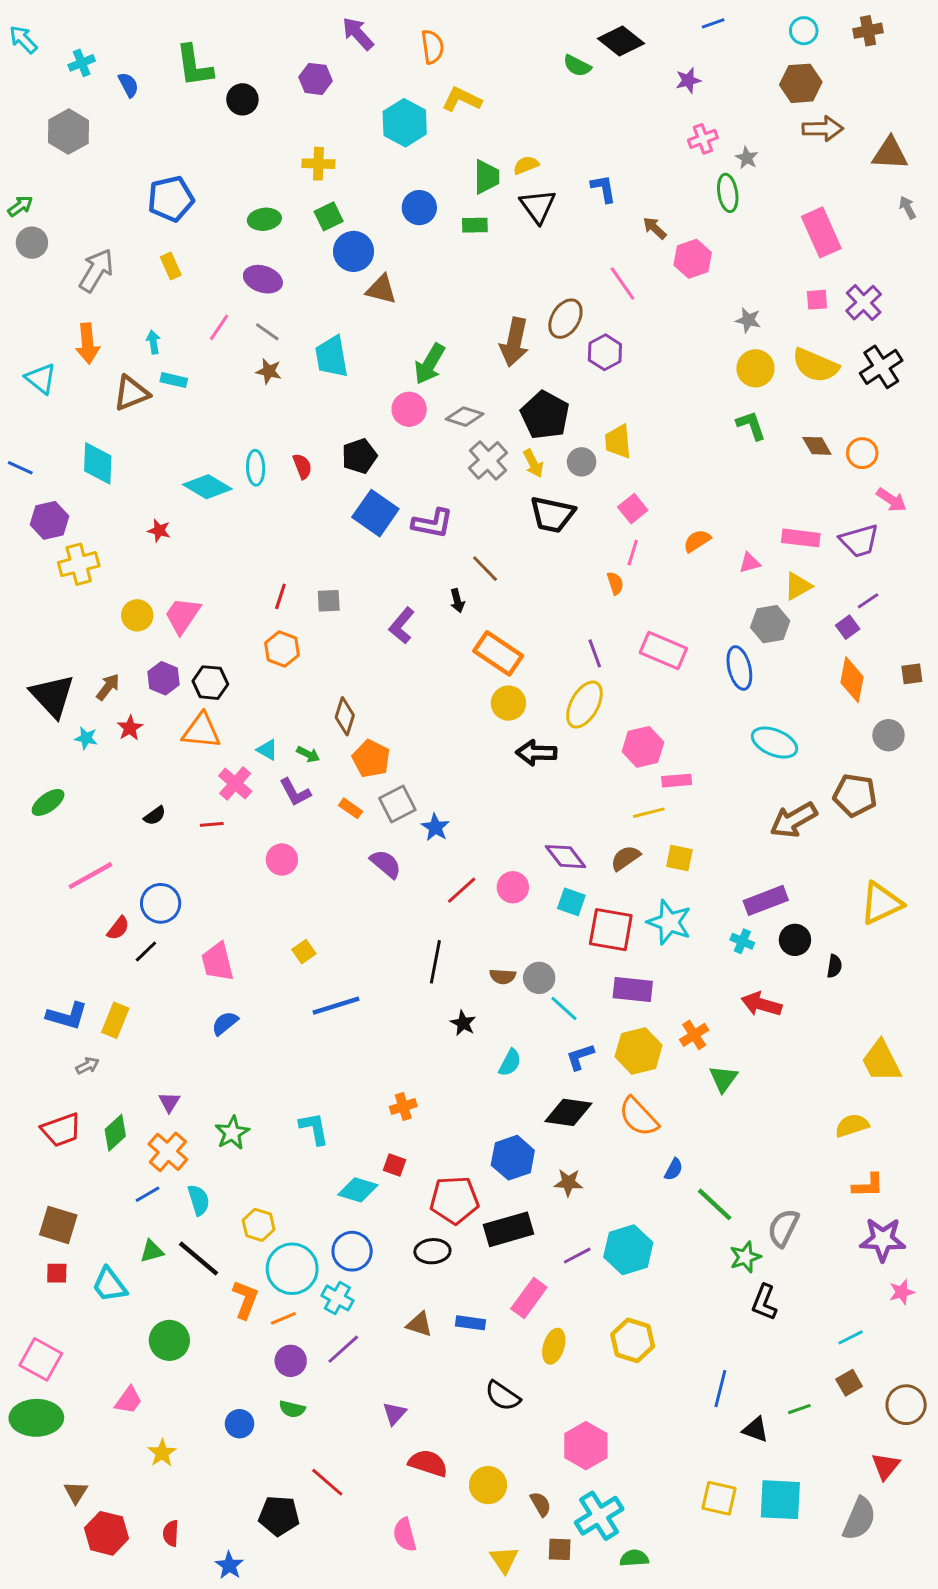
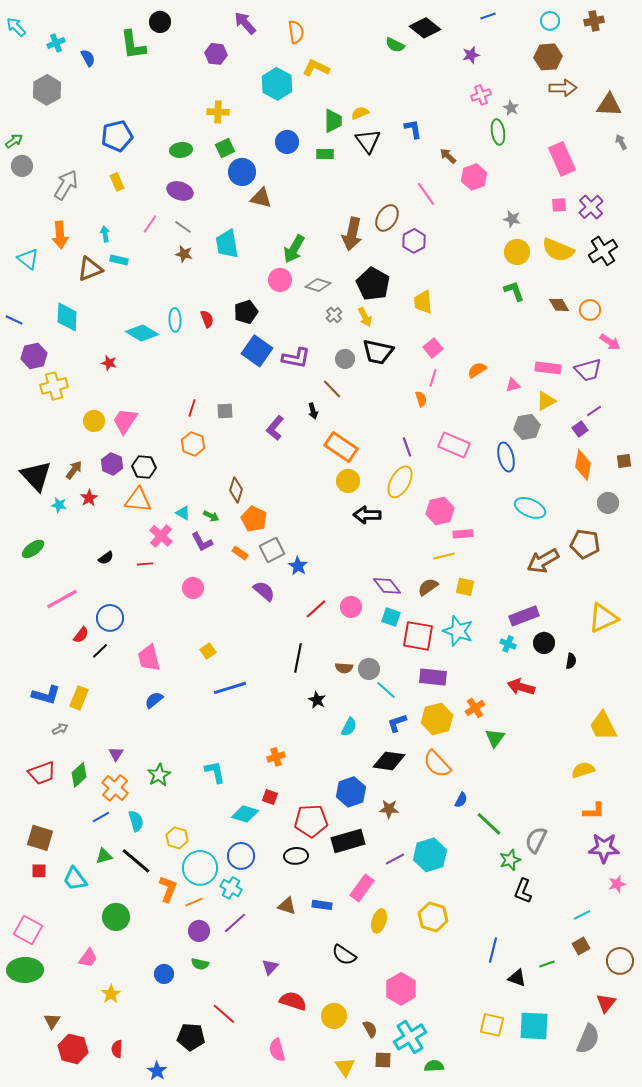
black circle: (242, 99) -> (160, 22), moved
gray cross: (488, 460) -> (334, 315), size x0.6
gray circle: (582, 462) -> (345, 359), moved

